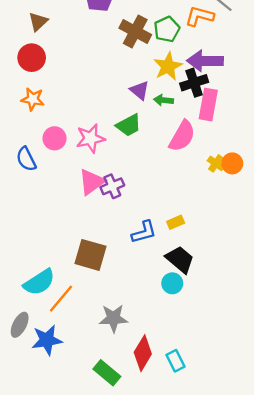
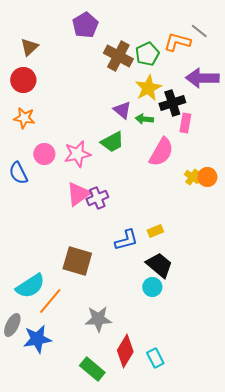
purple arrow: (205, 61) -> (202, 78), moved
pink rectangle: (208, 105) -> (185, 123), size x0.7

